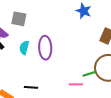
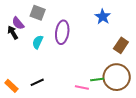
purple ellipse: (45, 48) -> (62, 32), moved
black line: (31, 87) -> (37, 82), turned -40

